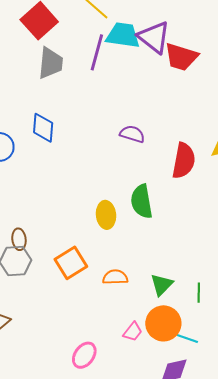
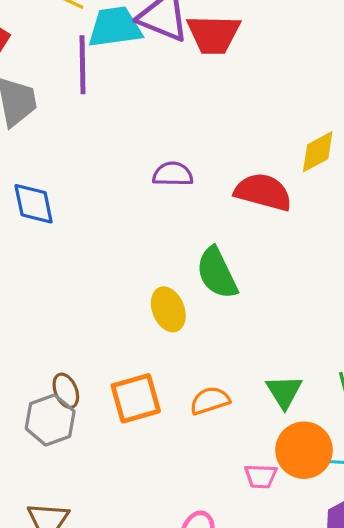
red semicircle: (184, 161) -> (263, 192), turned -69
brown ellipse: (19, 239) -> (66, 391), moved
orange square: (71, 263) -> (136, 398), turned 32
pink trapezoid: (133, 332) -> (261, 476), turned 70

